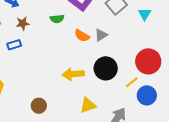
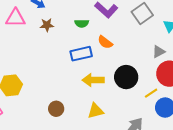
gray triangle: (101, 35) -> (159, 52), moved
blue rectangle: (14, 45) -> (81, 54), moved, size x1.5
yellow triangle: (88, 105) -> (95, 111), moved

